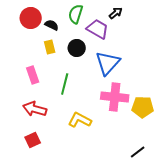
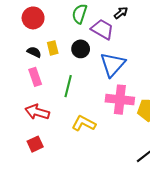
black semicircle: (52, 25) -> (34, 52), moved

